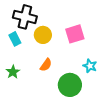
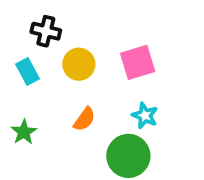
black cross: (25, 17) -> (46, 31), size x0.7
cyan star: (90, 66) -> (145, 116), moved

